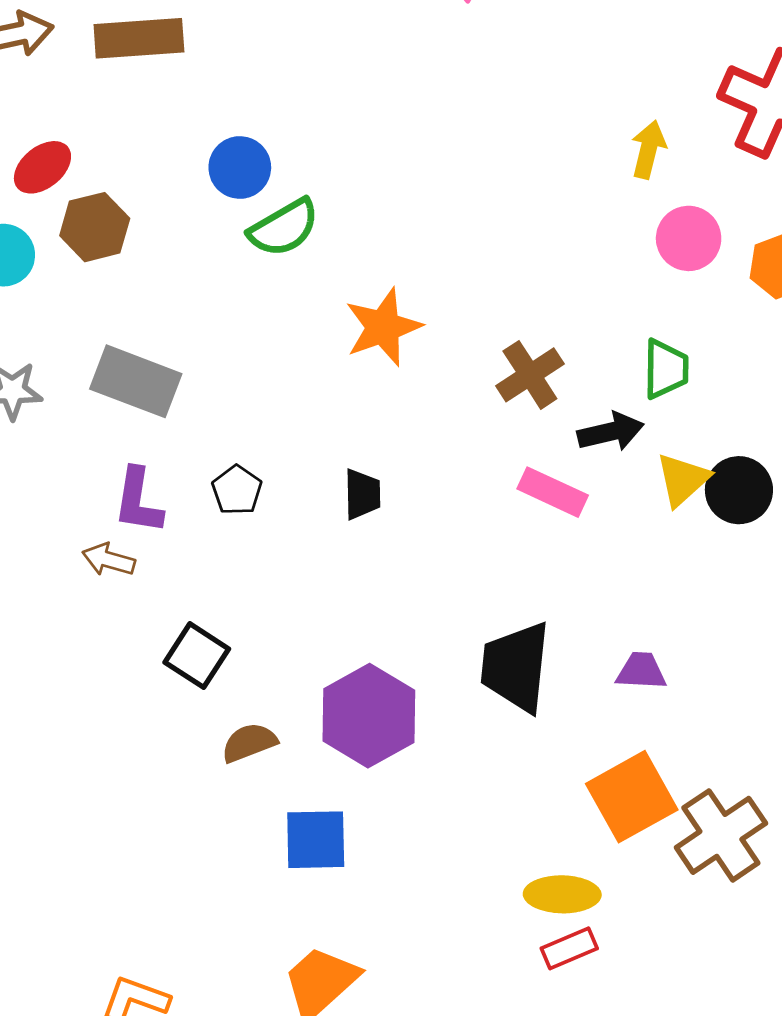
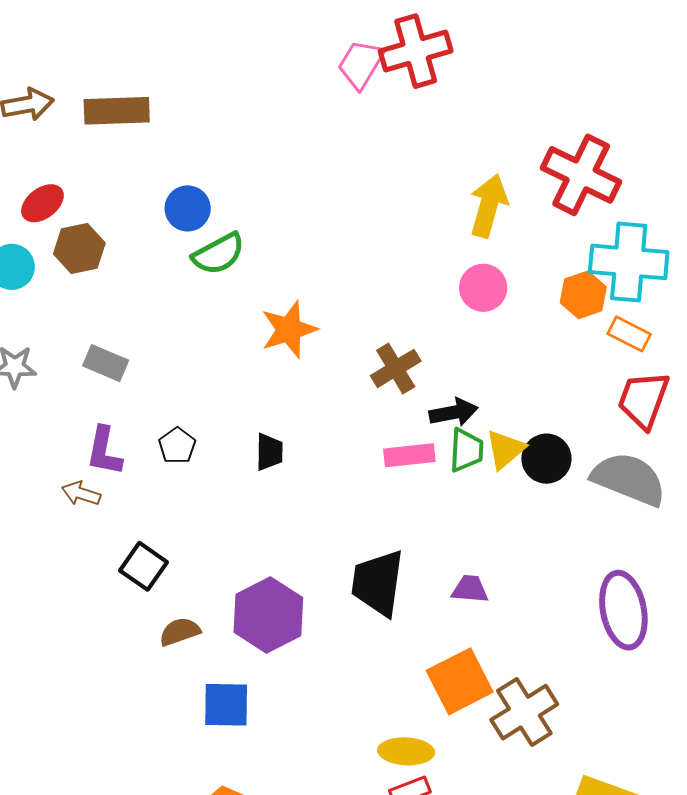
yellow arrow: (648, 149) -> (489, 206), size x1.5
pink circle: (689, 238) -> (483, 288), moved
green trapezoid: (666, 369) -> (466, 450), moved
gray rectangle: (136, 381) -> (106, 363), size x0.7
pink rectangle: (553, 492) -> (409, 455), turned -33

